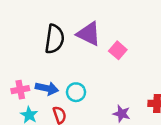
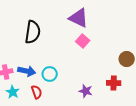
purple triangle: (89, 34) -> (79, 18), moved

